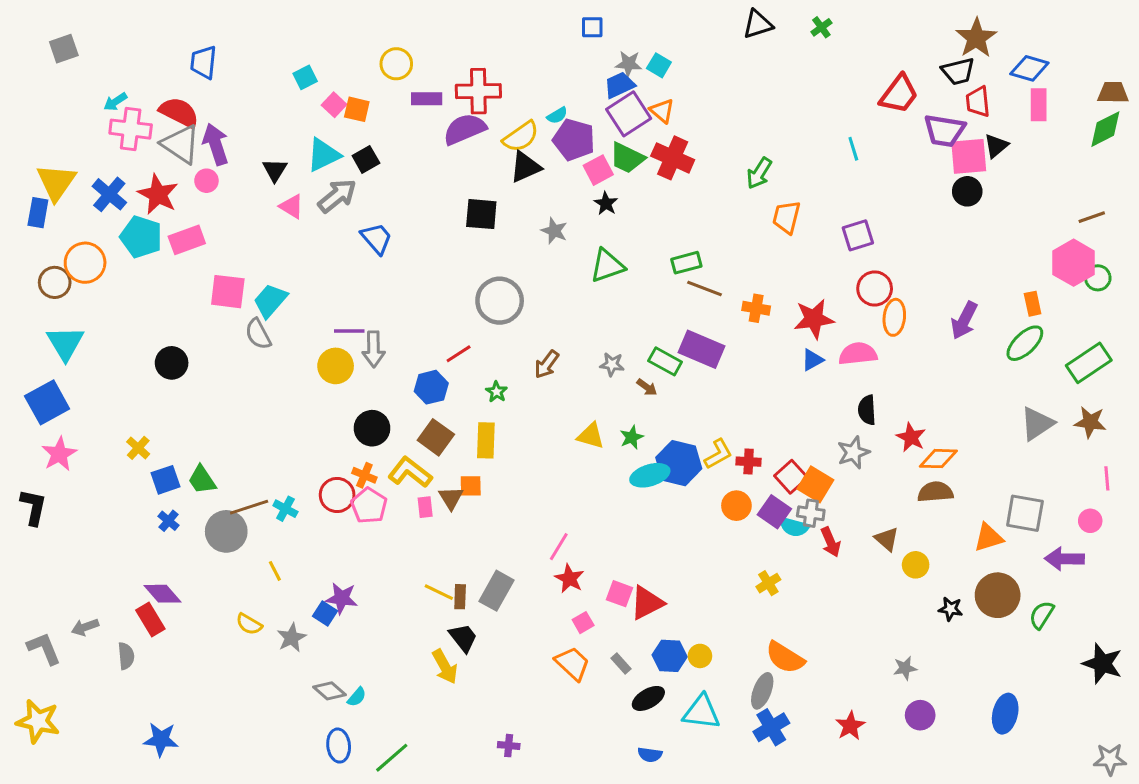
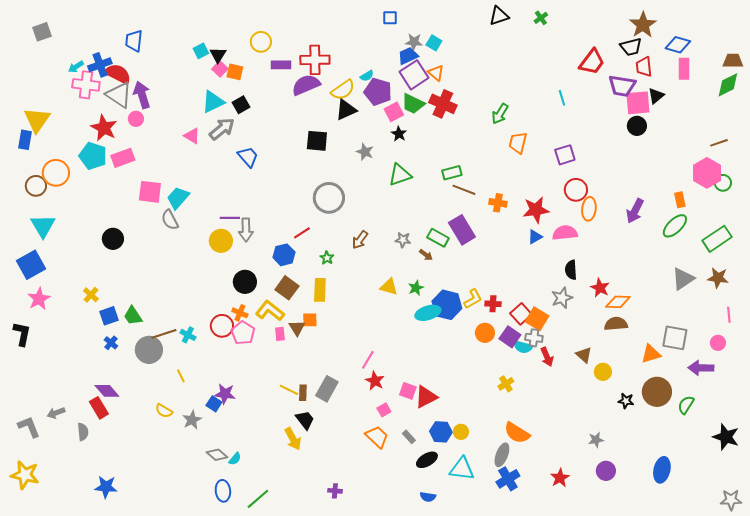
black triangle: (275, 170) -> (218, 55), moved
blue cross: (109, 194) -> (100, 65), moved, turned 30
purple rectangle: (701, 349) -> (462, 230), turned 36

